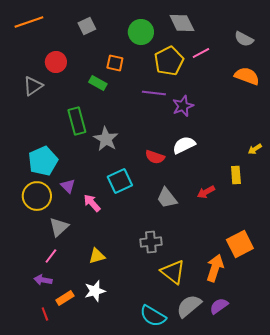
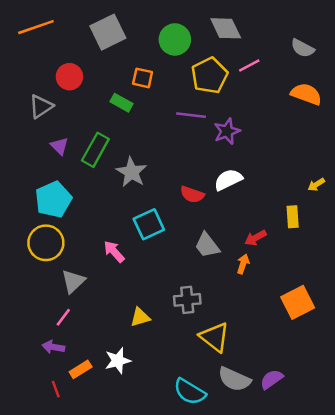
gray square: (87, 26) -> (108, 32), size x1.6
green rectangle: (77, 121) -> (95, 150), turned 44
purple triangle: (68, 186) -> (60, 146), moved
yellow triangle: (97, 256) -> (140, 317), moved
orange arrow: (215, 268) -> (243, 264), moved, size x0.6
gray semicircle: (189, 306) -> (234, 379), turned -116

